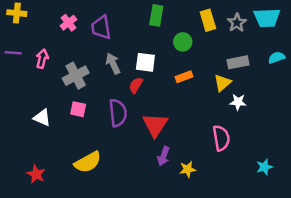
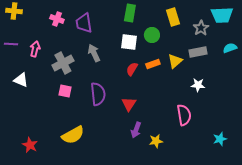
pink cross: (69, 23) -> (57, 19), turned -32
gray star: (237, 23) -> (201, 28), moved
white square: (145, 62) -> (129, 42), moved
yellow triangle: (222, 83) -> (175, 61), moved
red semicircle: (136, 85) -> (132, 69), moved
white triangle: (42, 118) -> (21, 80), moved
red triangle: (155, 125) -> (129, 104), size x0.7

